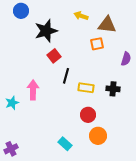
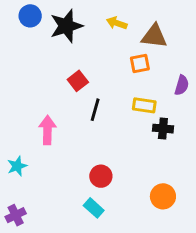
black star: (46, 31) -> (66, 26), moved
yellow rectangle: (86, 88) -> (144, 105), moved
cyan star: (12, 103) -> (17, 166), moved
red circle: (88, 115) -> (101, 176), moved
orange circle: (98, 136) -> (163, 196), moved

